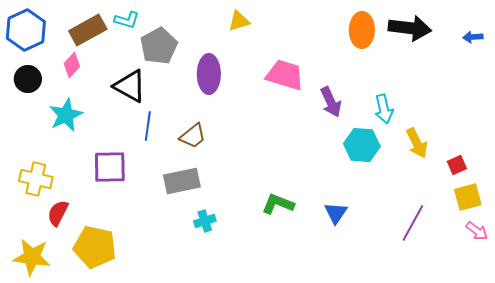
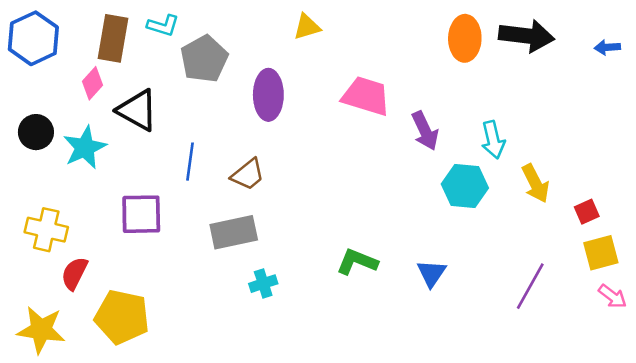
brown rectangle: (88, 30) -> (113, 38), turned -51
black circle: (28, 79) -> (36, 132), moved
black triangle: (130, 86) -> (137, 110), moved

